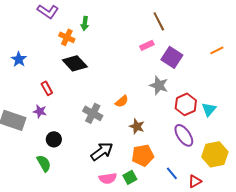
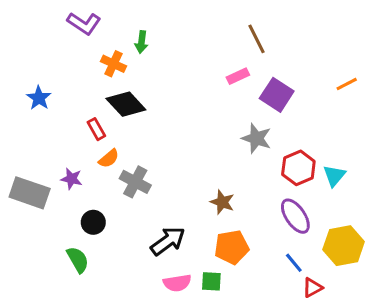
red rectangle: (47, 88) -> (96, 129), moved
orange semicircle: (122, 101) -> (109, 159), moved
gray cross: (93, 113) -> (135, 182), moved
blue line: (172, 173) -> (294, 263), moved
green square: (130, 177) -> (211, 281), turned 32

